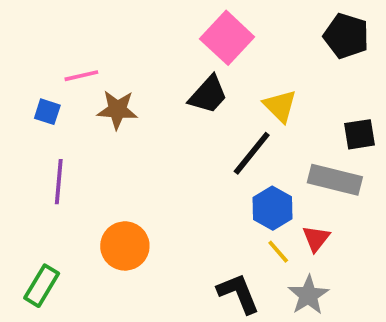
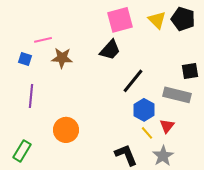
pink square: (227, 38) -> (120, 20), turned 32
yellow triangle: (280, 106) -> (157, 20), moved

